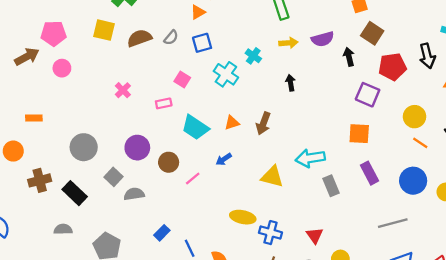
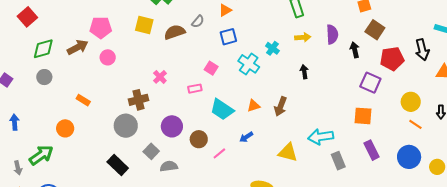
gray semicircle: (171, 38) -> (198, 22), moved
purple semicircle: (323, 39) -> (332, 34), turned -78
orange rectangle: (34, 118) -> (83, 100), turned 32
brown cross: (40, 180) -> (138, 100), moved

